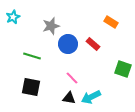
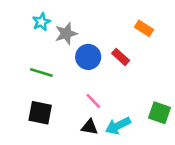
cyan star: (13, 17) -> (41, 22), moved
green square: (123, 69) -> (160, 113), moved

